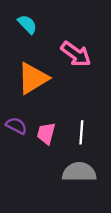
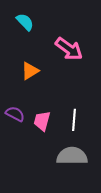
orange triangle: (33, 78) -> (30, 71), size x0.6

